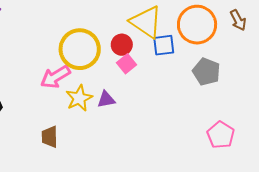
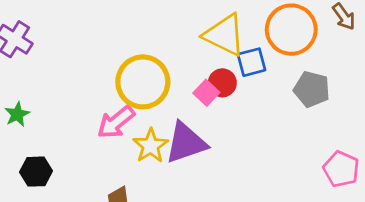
red circle: (122, 45) -> (222, 83), moved
purple triangle: (106, 99) -> (186, 143), size x1.8

